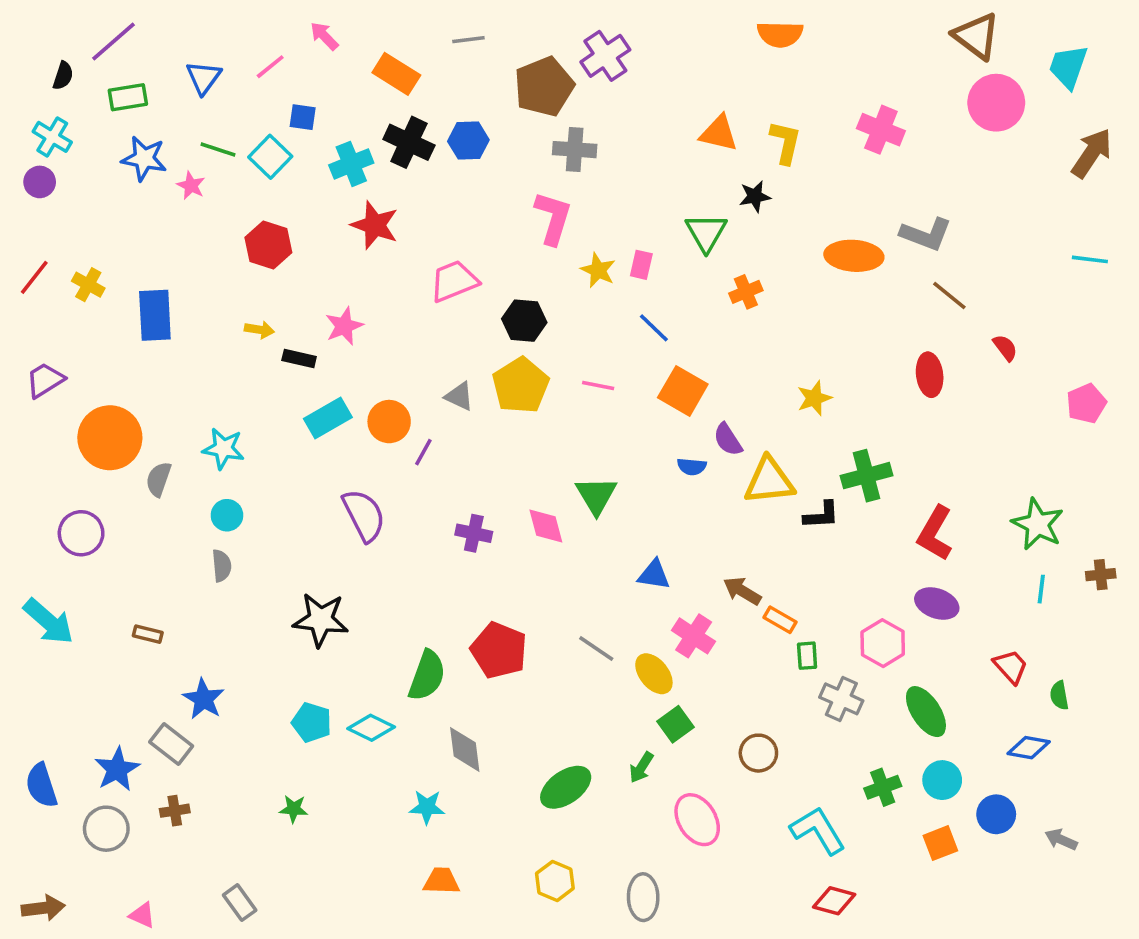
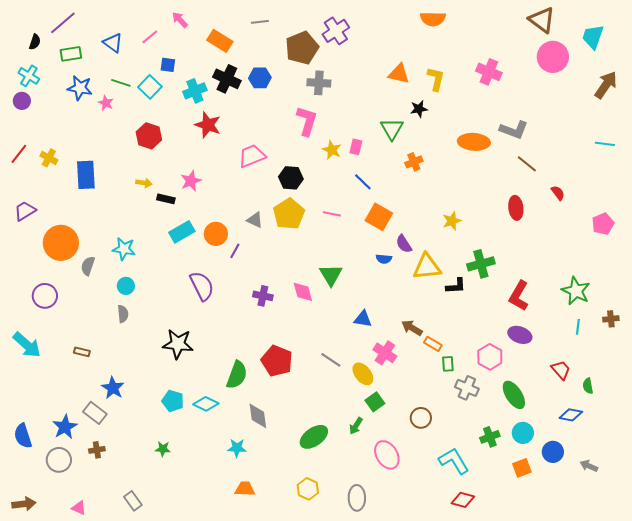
blue triangle: (204, 77) -> (113, 43), turned -30

